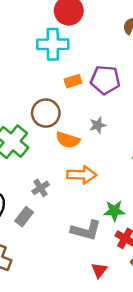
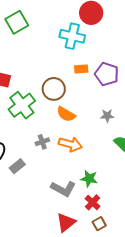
gray star: (98, 125) -> (107, 116), moved
gray cross: (41, 188) -> (42, 142), moved
red triangle: (99, 270) -> (66, 223), size x1.5

